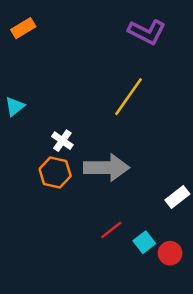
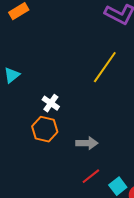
gray arrow: (106, 168) -> (87, 143), moved, size x0.6

